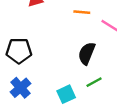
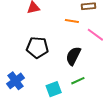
black pentagon: (19, 51) -> (37, 48), moved

